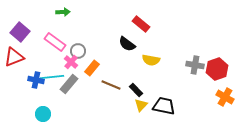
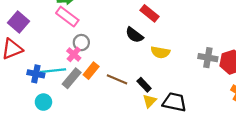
pink rectangle: (55, 42) -> (67, 17), moved
orange rectangle: (92, 68) -> (91, 71), moved
cyan circle: (43, 114) -> (43, 102), moved

